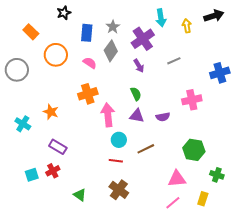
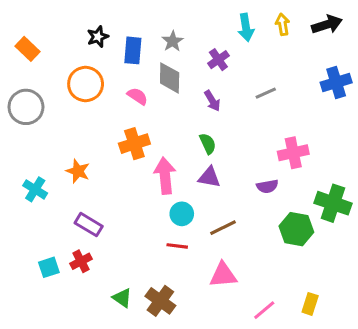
black star: (64, 13) -> (98, 37), moved
yellow arrow: (187, 26) -> (283, 24), moved
orange rectangle: (31, 32) -> (28, 49), moved
purple cross: (143, 39) -> (218, 60), size x0.6
gray diamond: (111, 51) -> (170, 78), turned -35
blue cross: (220, 73) -> (336, 82), moved
purple semicircle: (163, 117) -> (267, 186), moved
green cross: (217, 175) -> (333, 203), moved, size x1.6
pink triangle: (177, 179) -> (223, 275), moved
brown cross: (119, 190) -> (160, 301), moved

